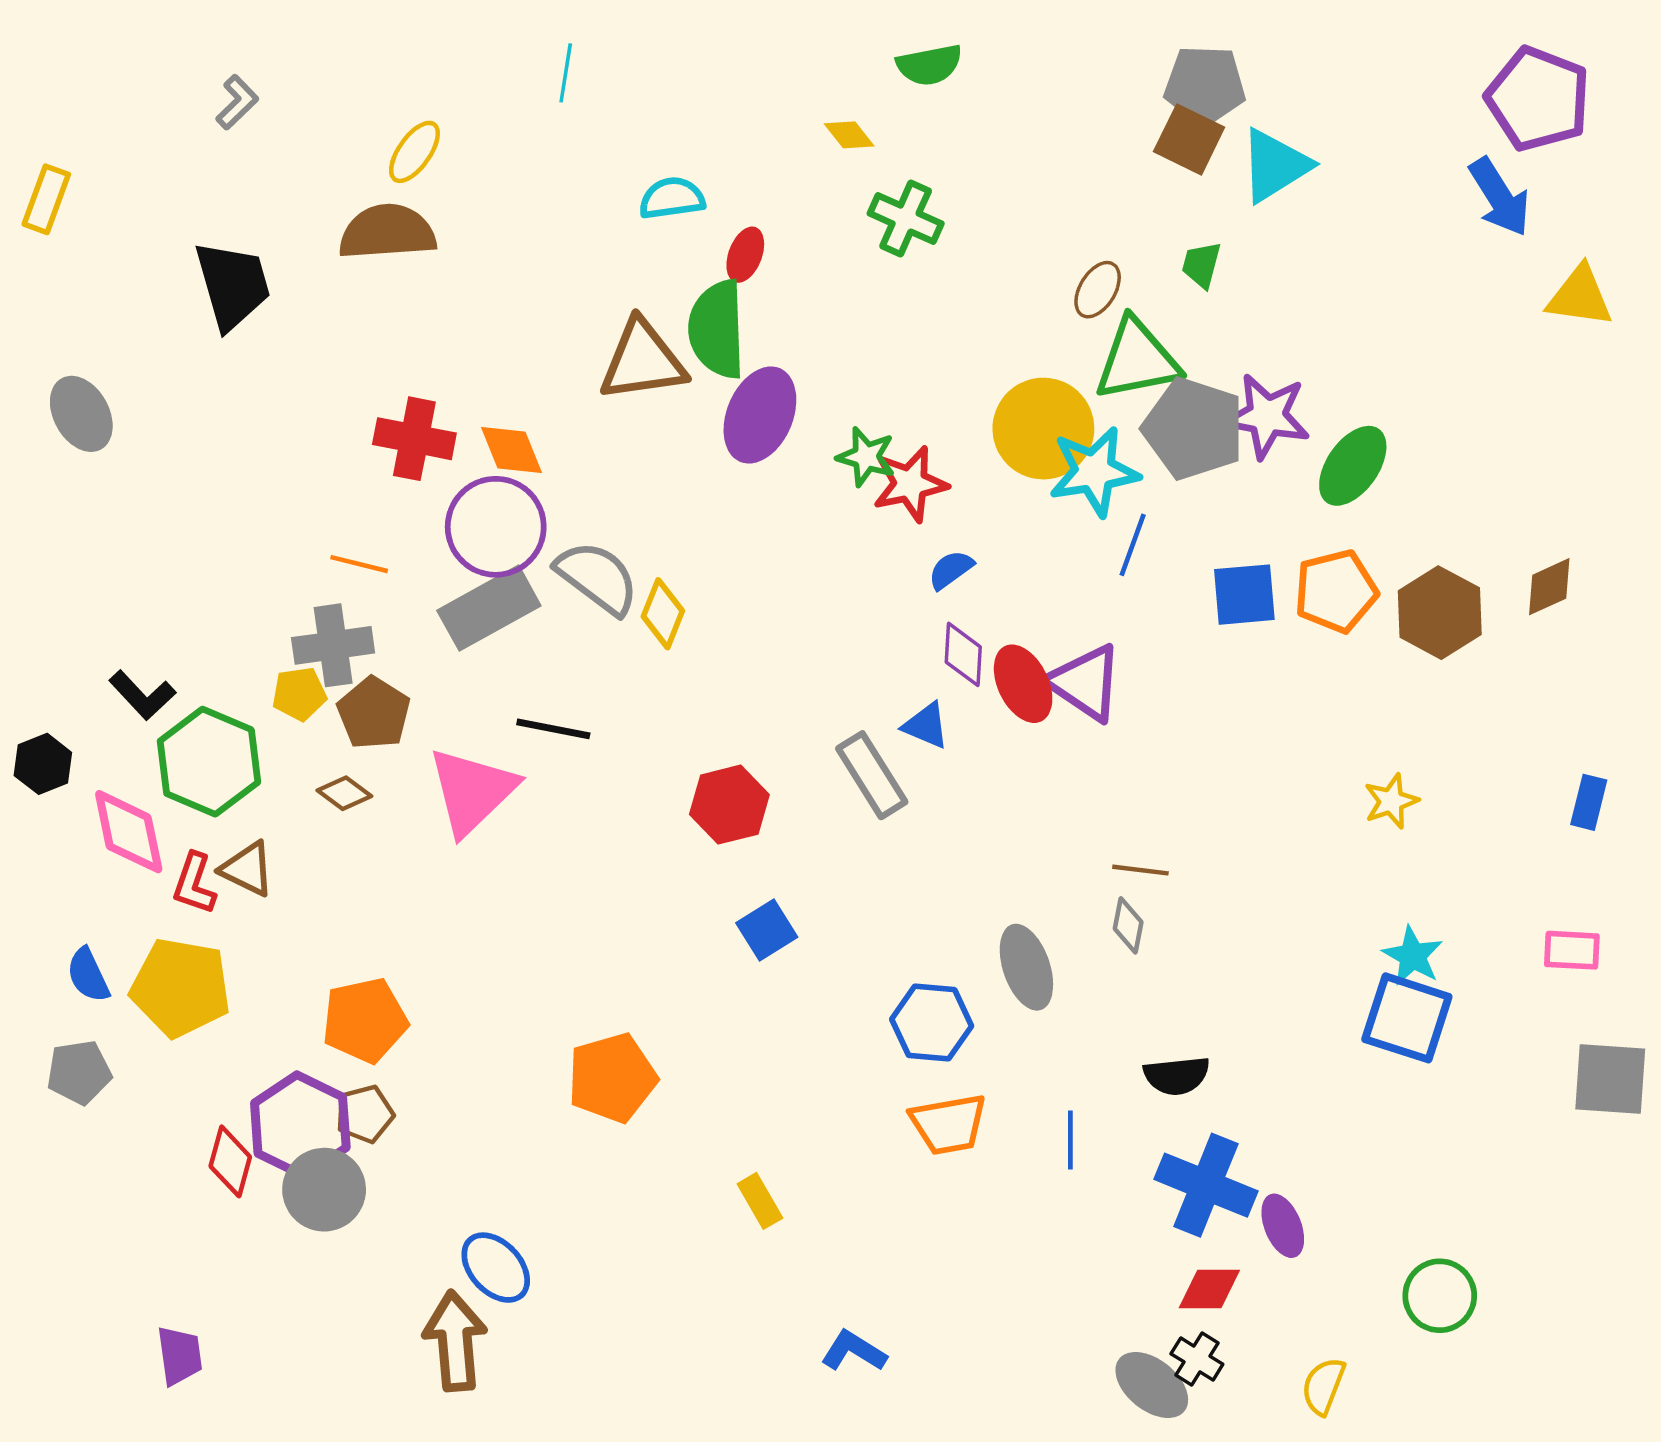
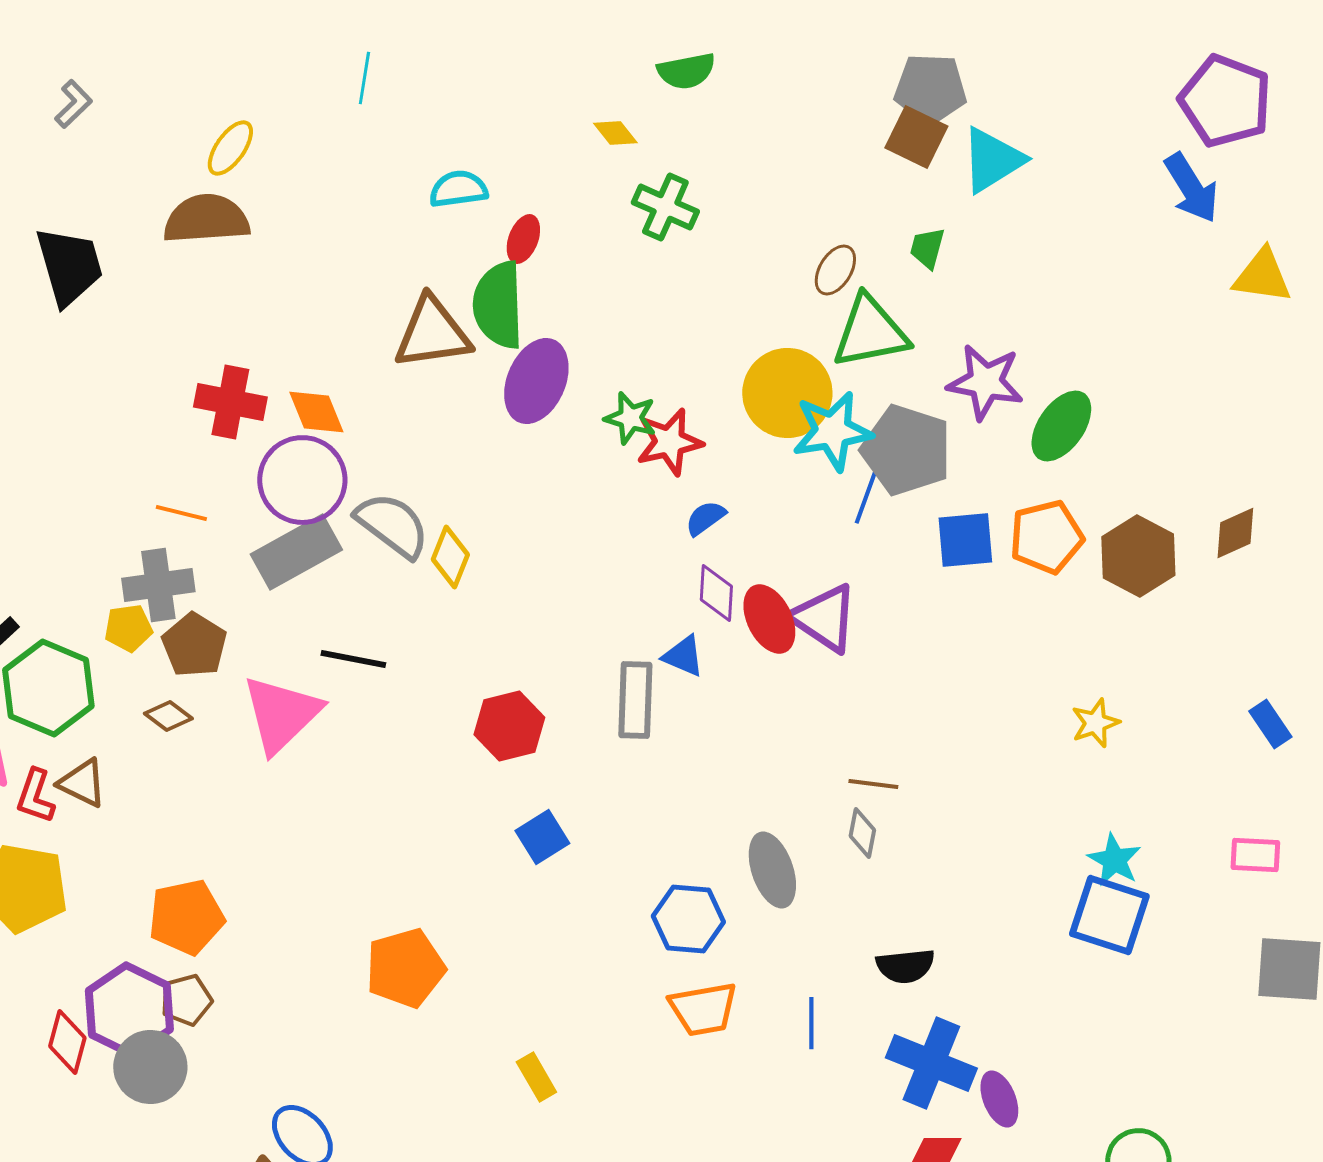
gray pentagon: (1194, 429) -> (906, 450), moved
gray rectangle: (872, 775) -> (635, 700), turned 34
blue rectangle: (1589, 802) -> (1270, 724), turned -48

